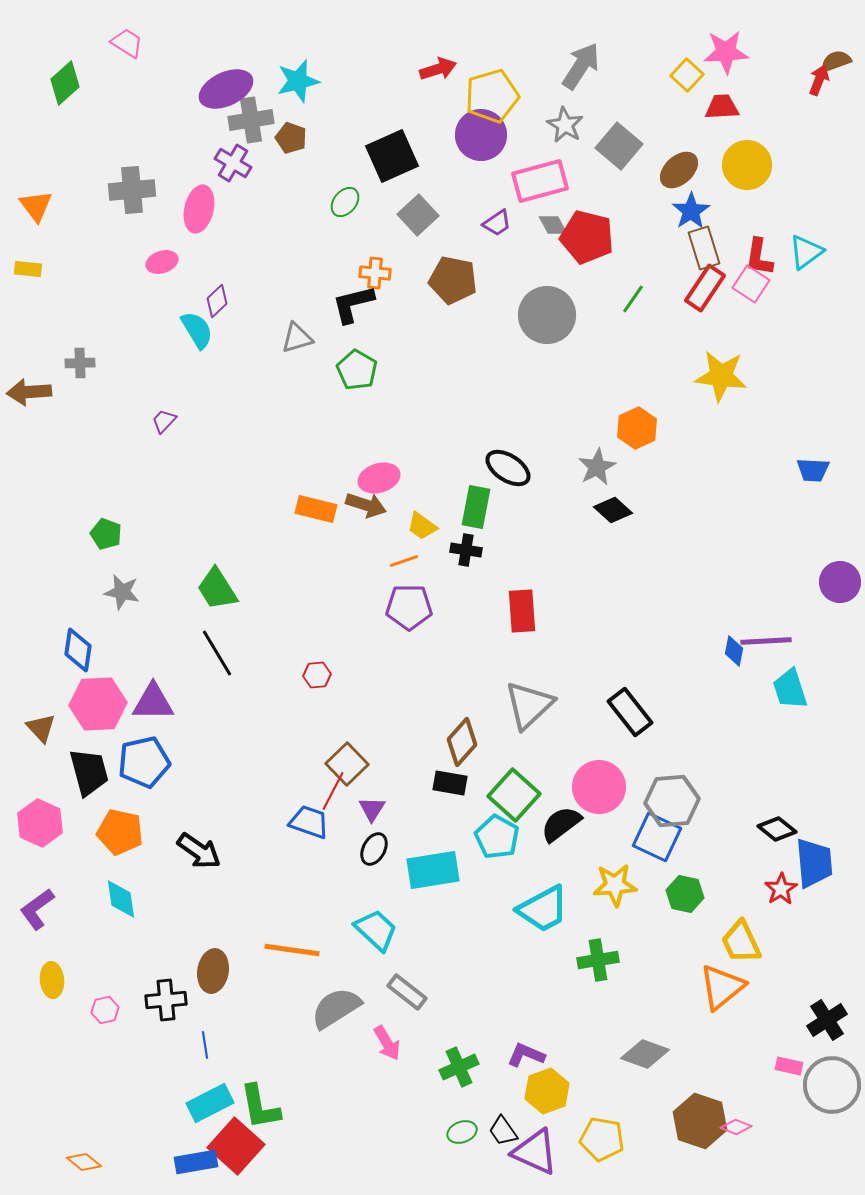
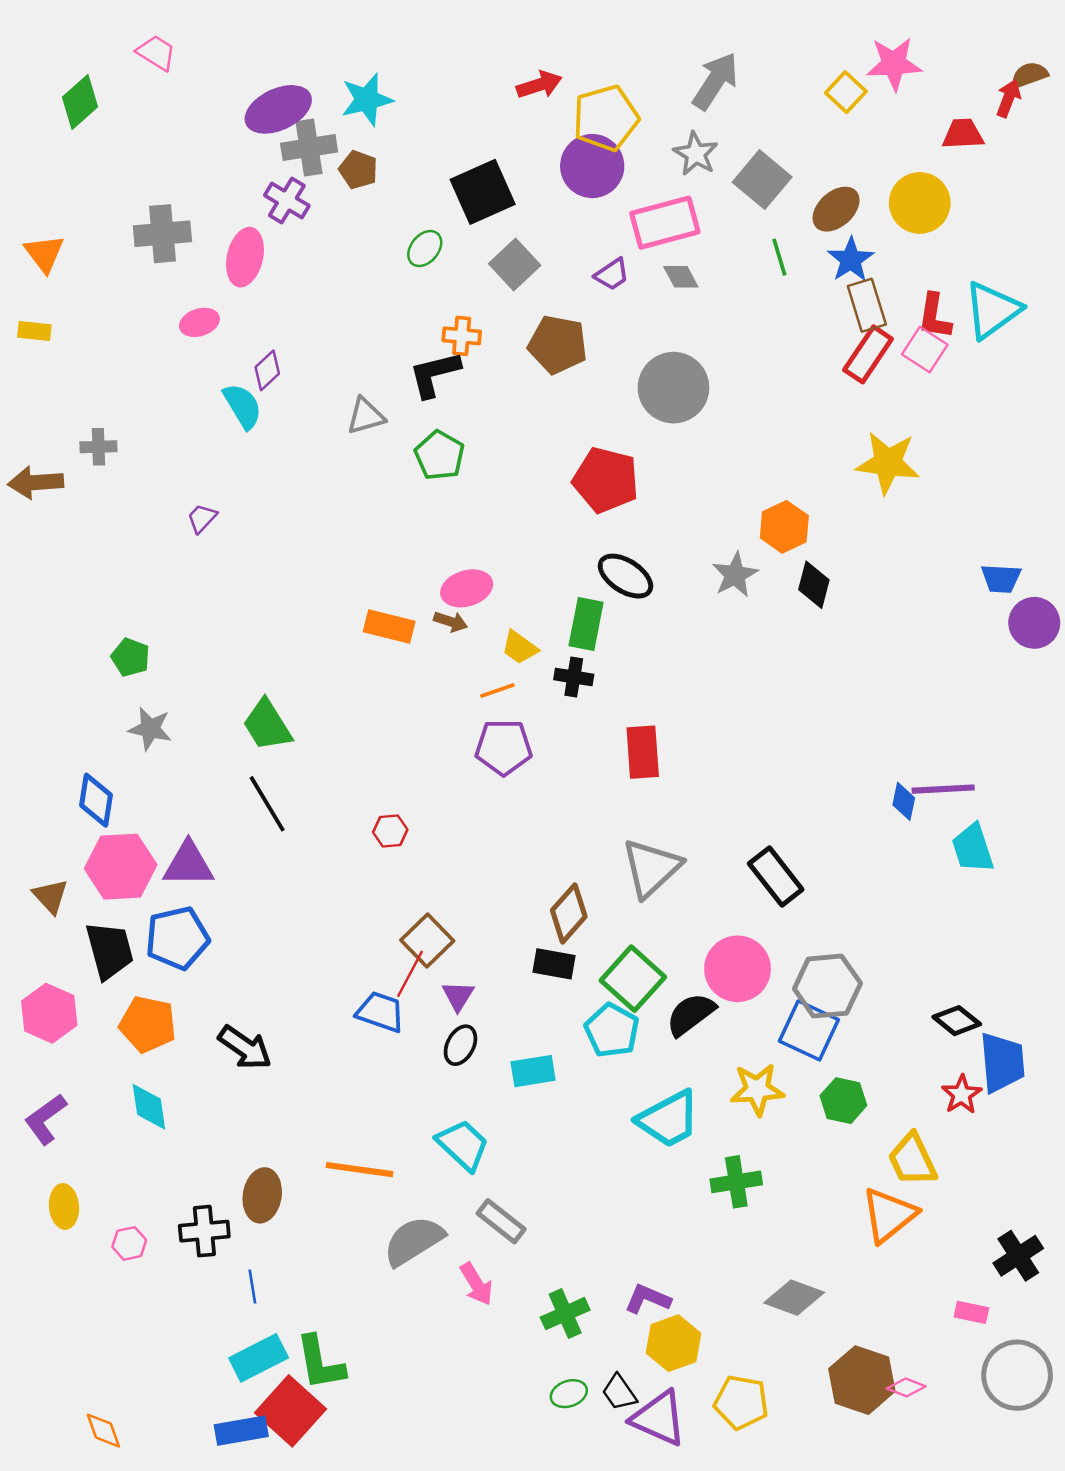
red trapezoid: (722, 107) -> (963, 134), moved
red pentagon: (587, 237) -> (606, 480), moved
cyan triangle: (806, 252) -> (992, 310), size x1.4
green line: (633, 299) -> (779, 257), moved, turned -52
brown arrow: (366, 505) -> (451, 622), size x0.7
black diamond: (613, 510) -> (814, 585), moved, turned 63
purple circle: (840, 582) -> (1034, 623), moved
cyan rectangle: (433, 870) -> (533, 1071), size x0.7
gray circle: (832, 1085) -> (1017, 1375), moved
orange diamond: (84, 1162) -> (103, 1431), turned 32

